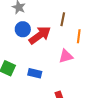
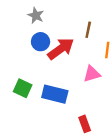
blue rectangle: (35, 73) -> (55, 94), size x1.5

